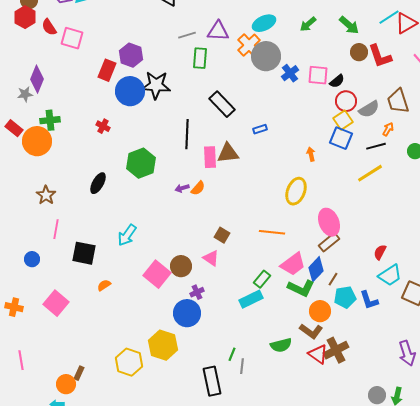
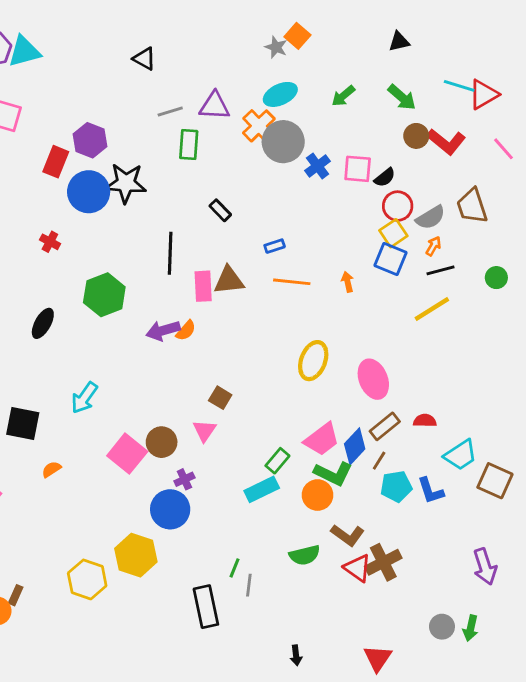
cyan line: (389, 17) -> (459, 86), turned 50
red L-shape: (380, 56) -> (446, 142), turned -32
black rectangle: (222, 104) -> (220, 210), size x0.6
orange arrow: (388, 129) -> (433, 246), moved
purple arrow: (182, 188) -> (163, 330), size x1.6
yellow ellipse: (296, 191) -> (313, 361), moved
orange line: (272, 232) -> (292, 282), moved
brown rectangle: (329, 242) -> (385, 426), moved
red semicircle: (380, 252) -> (425, 421), moved, turned 63
pink triangle: (211, 258) -> (204, 431), turned 30
orange circle: (320, 311) -> (318, 495), moved

